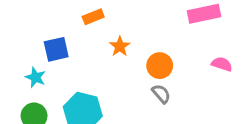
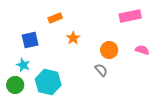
orange circle: (160, 66) -> (109, 50), moved
cyan star: (35, 77) -> (23, 65), moved

